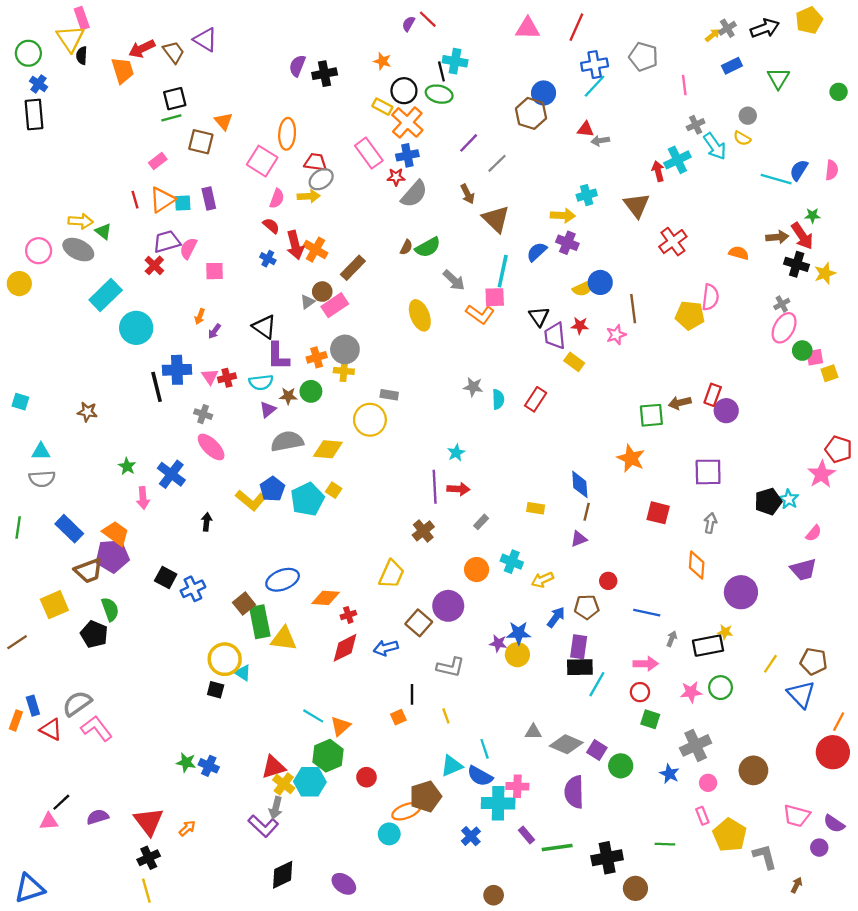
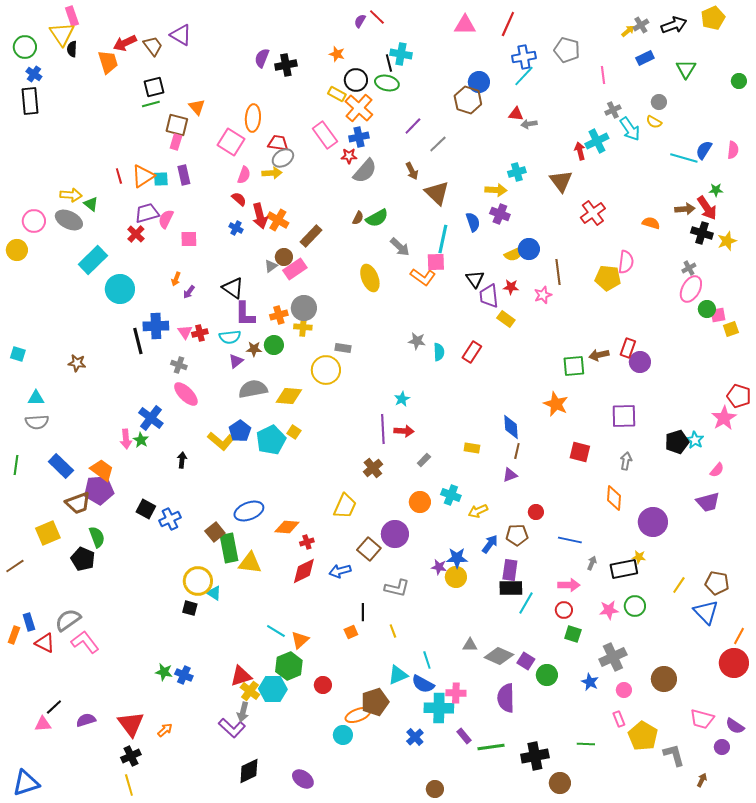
pink rectangle: (158, 161) -> (176, 142), moved, turned -35
blue semicircle: (537, 252) -> (473, 222), turned 114
green star: (127, 466) -> (141, 440), moved

